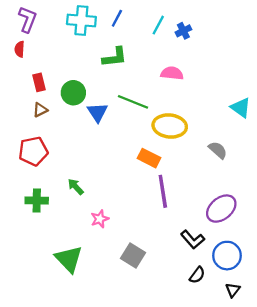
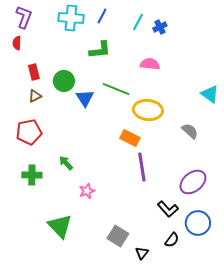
gray square: (133, 256) -> (118, 236), moved
black triangle: (233, 290) -> (142, 253), moved

